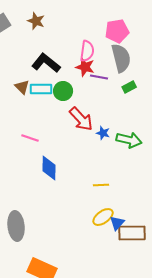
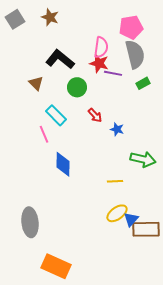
cyan rectangle: (41, 89) -> (56, 115), moved, turned 45
red arrow: (81, 119) -> (95, 115), size x0.6
pink line: (30, 138) -> (44, 134), turned 48
green arrow: (129, 140) -> (143, 159), moved

